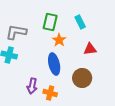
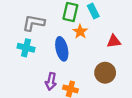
cyan rectangle: (80, 22) -> (93, 11), moved
blue ellipse: (54, 64) -> (62, 49), moved

